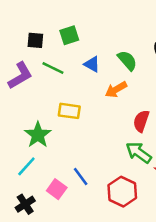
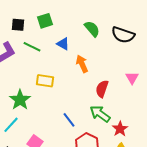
green semicircle: (127, 61) -> (92, 29), moved
orange arrow: (116, 89) -> (82, 64), turned 96
blue line: (81, 176) -> (69, 120), moved

